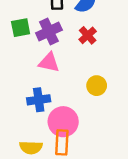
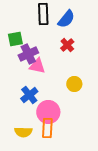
purple cross: (49, 31) -> (28, 54), moved
blue cross: (39, 100) -> (29, 95), turned -30

